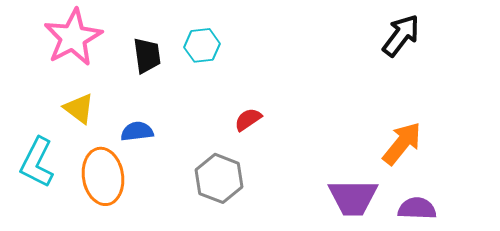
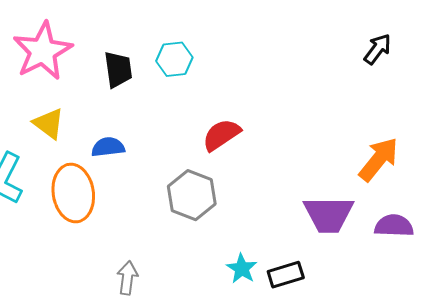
black arrow: (401, 35) -> (378, 49), size x0.7
red semicircle: (248, 119) -> (221, 135), size x1.4

